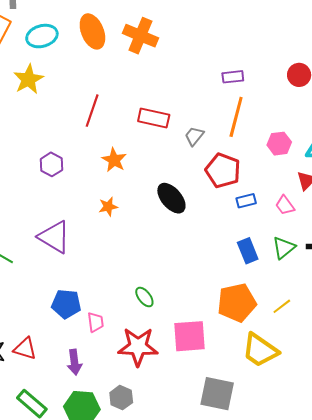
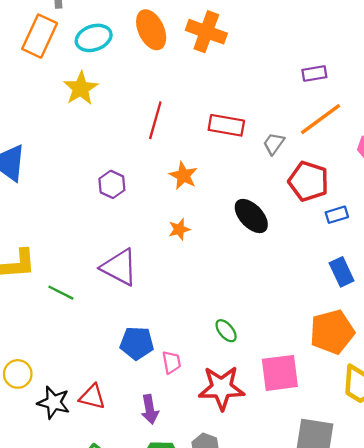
orange line: (236, 117) -> (321, 119), turned 42

